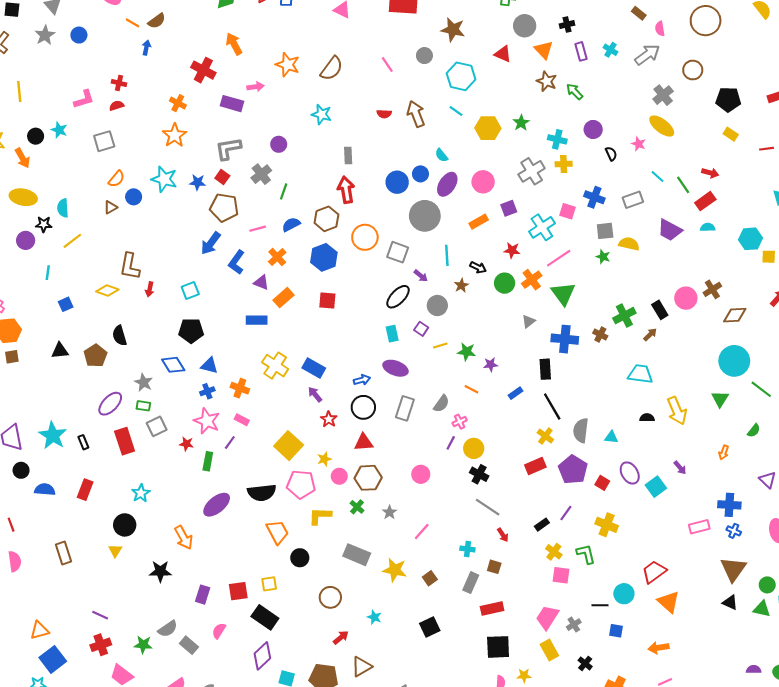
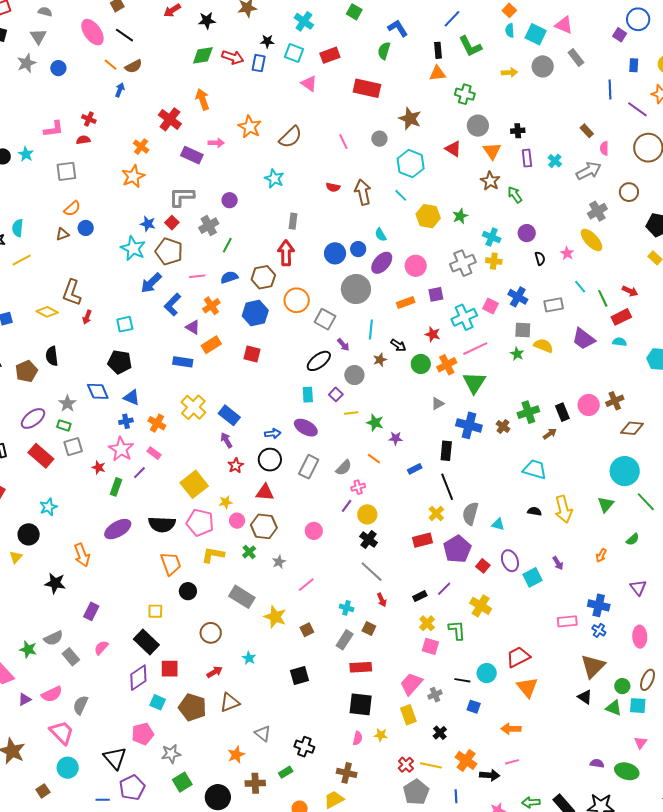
cyan star: (164, 179) -> (133, 248), moved
red rectangle: (125, 441) -> (41, 456), turned -40
red square: (238, 591) -> (170, 669), moved

